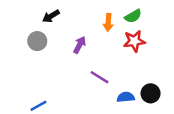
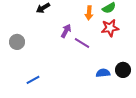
gray circle: (37, 41) -> (17, 42), moved
purple line: (100, 77) -> (82, 43), moved

